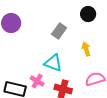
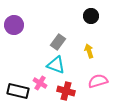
gray rectangle: (59, 31) -> (58, 42), moved

